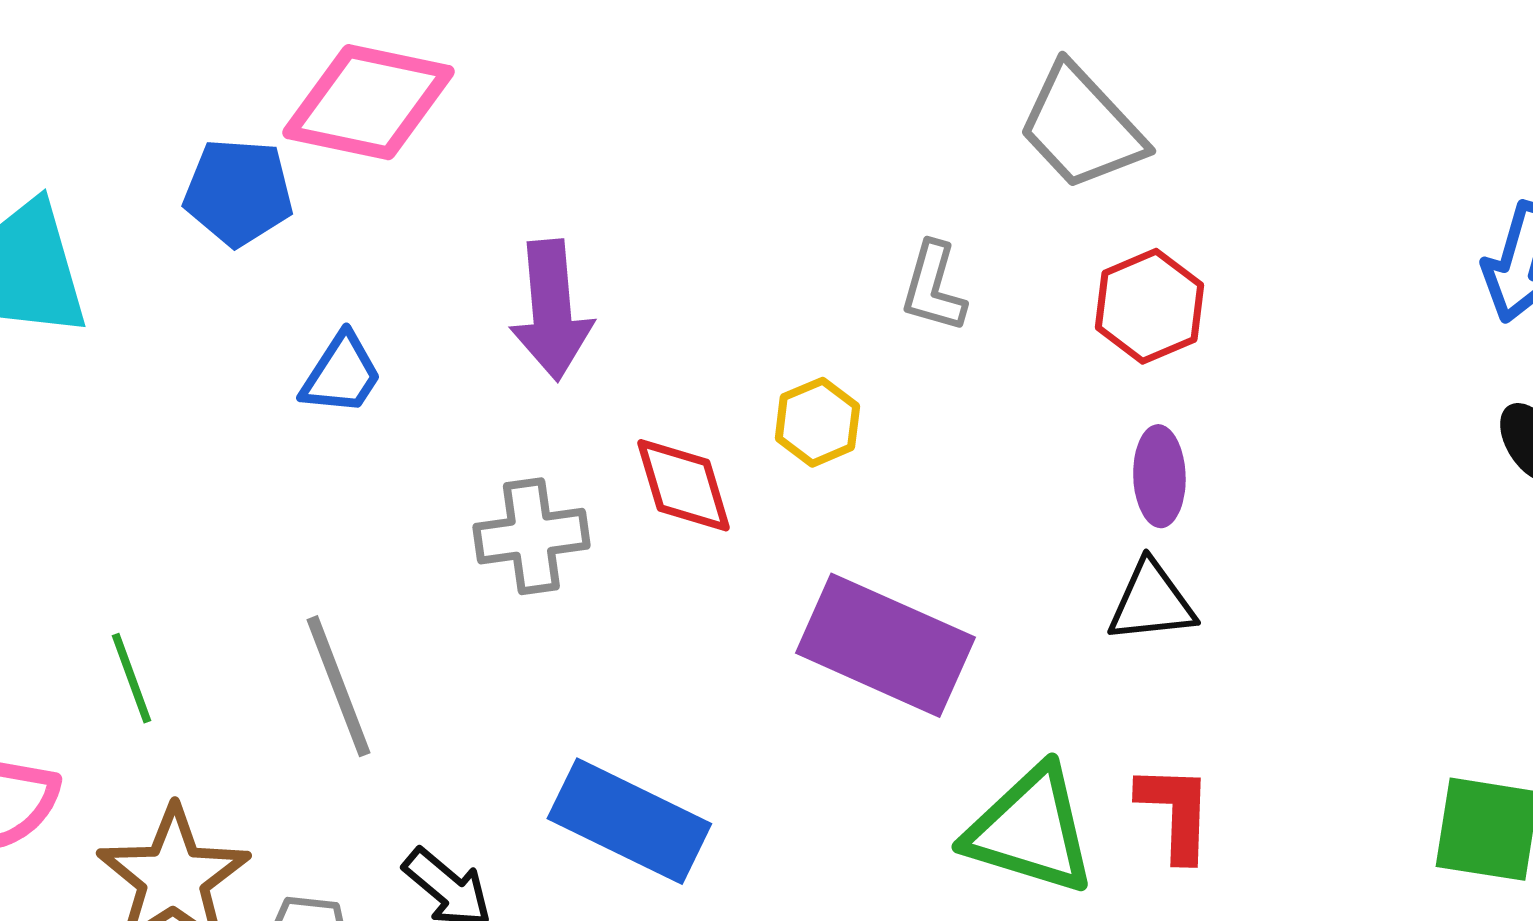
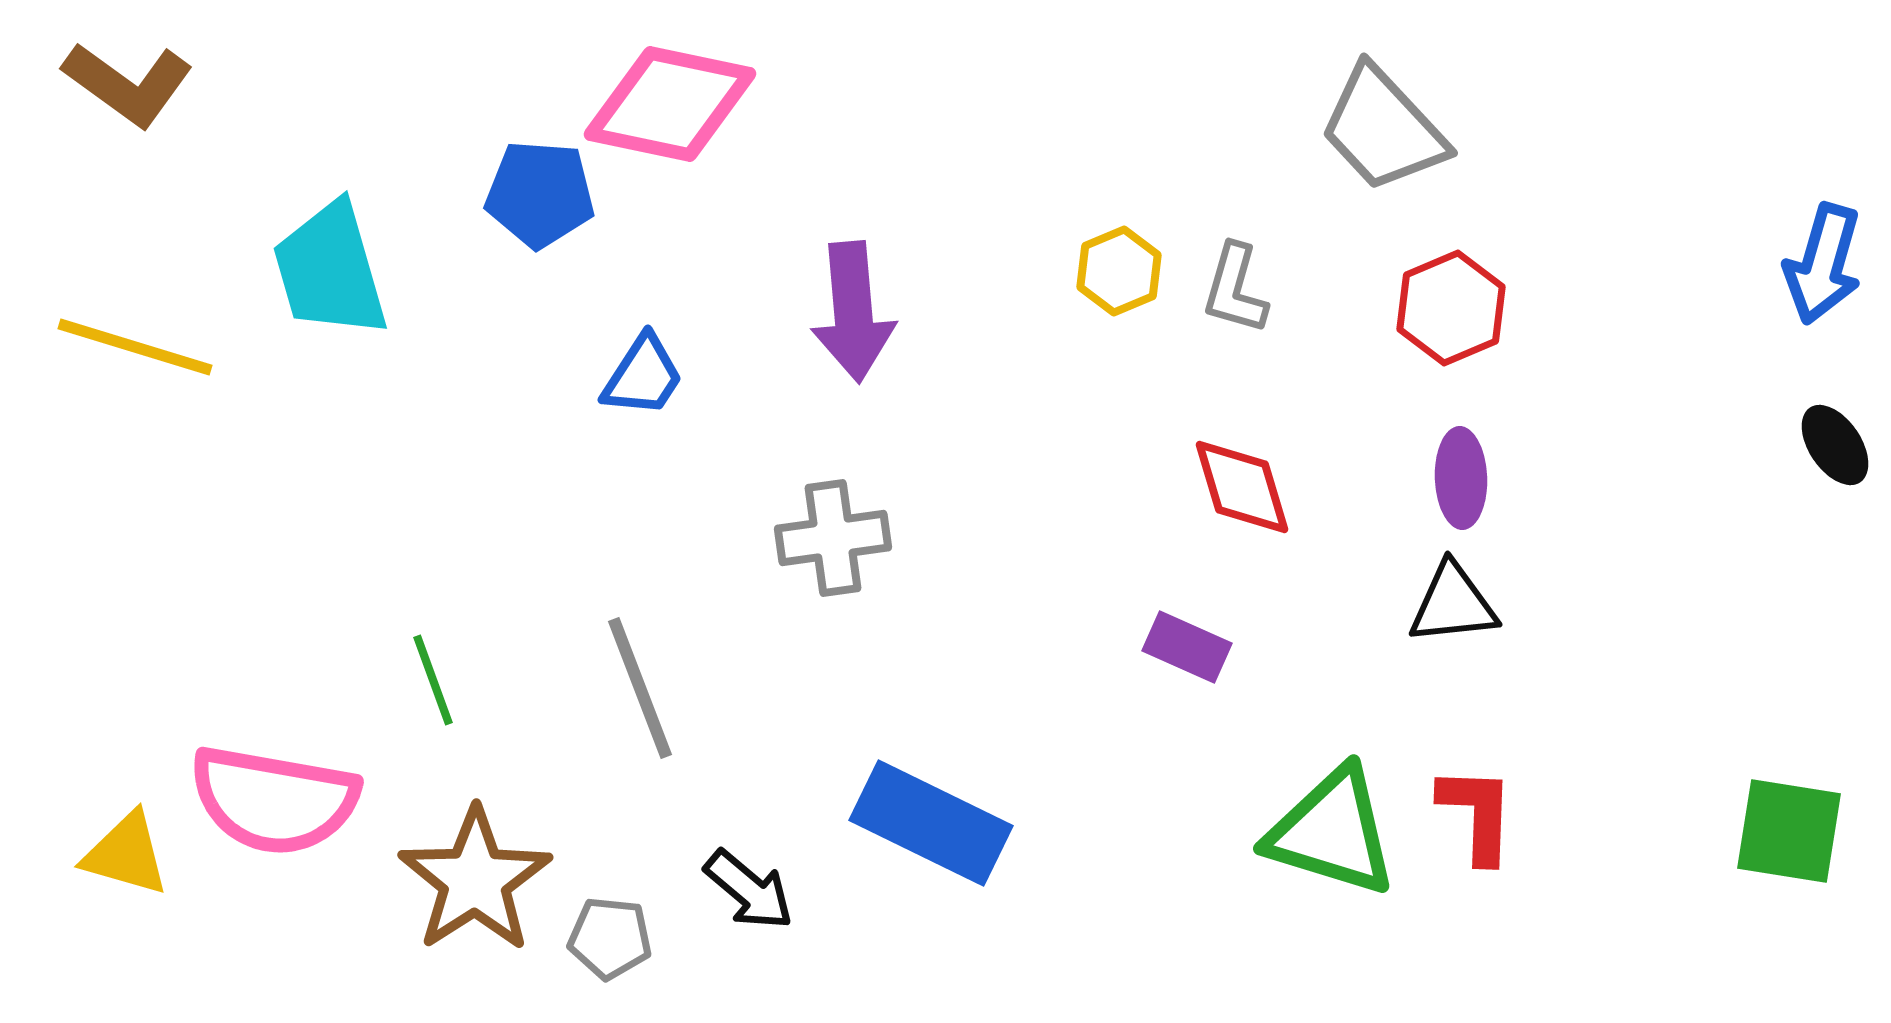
yellow hexagon: (817, 422) -> (1119, 271), moved
red diamond: (683, 485) -> (1242, 487), moved
purple rectangle: (885, 645) -> (1187, 647), size x0.5

